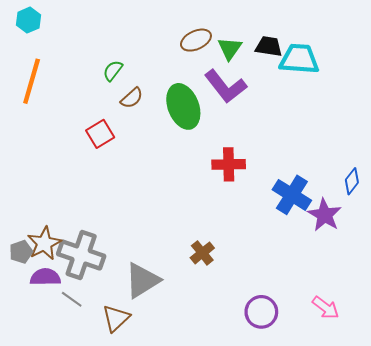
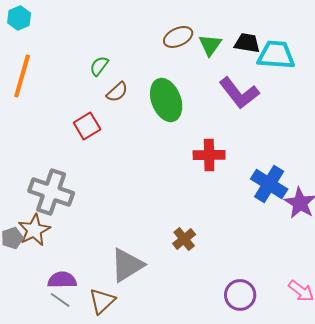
purple L-shape: (225, 86) -> (239, 93), moved
gray cross: (81, 255) -> (51, 192), moved
purple semicircle: (45, 277) -> (62, 280), moved
gray line: (72, 299) -> (60, 300), moved

